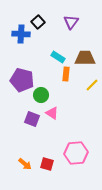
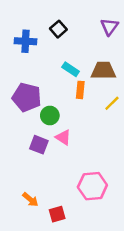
black square: (38, 22) -> (58, 29), moved
purple triangle: (71, 22) -> (109, 27), moved
red square: (47, 164) -> (57, 214), moved, turned -32

